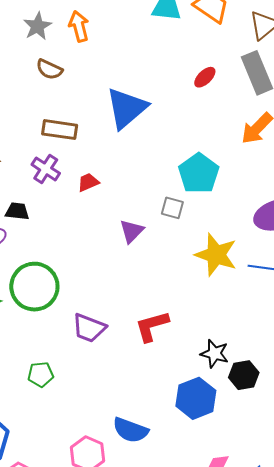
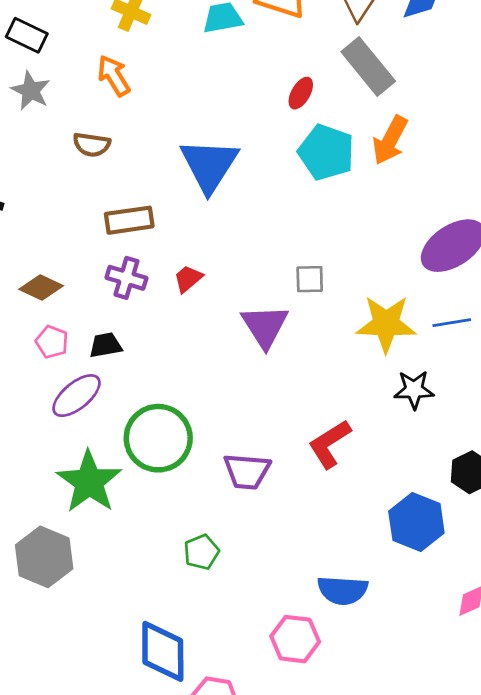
gray star: (37, 26) -> (31, 91), moved
cyan pentagon: (199, 173) -> (326, 152), moved
purple triangle: (132, 231) -> (265, 326), size x1.4
black star: (215, 354) -> (414, 390), moved

